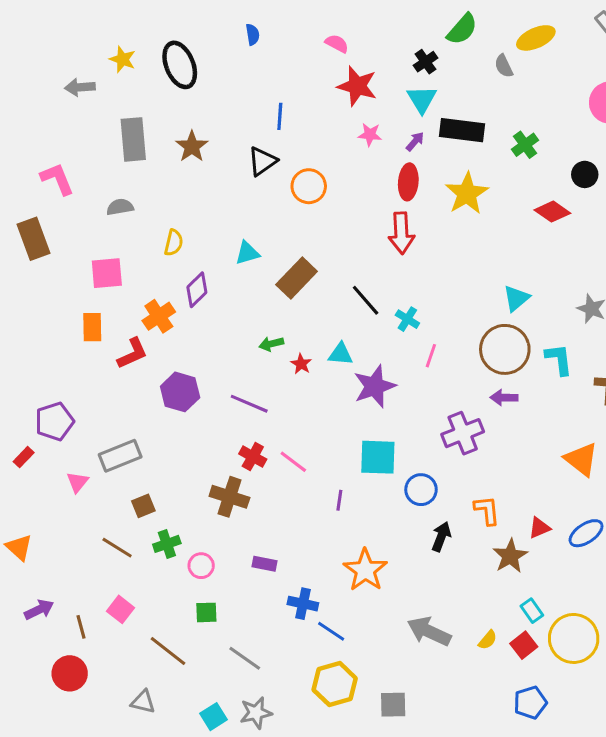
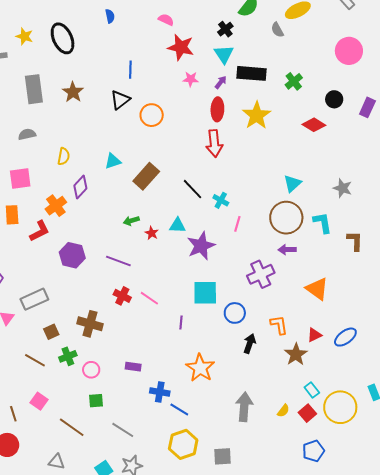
orange triangle: (581, 459) -> (317, 289), moved
brown cross: (229, 497) -> (90, 324), moved
gray arrow: (429, 631) -> (244, 407), turned 72

